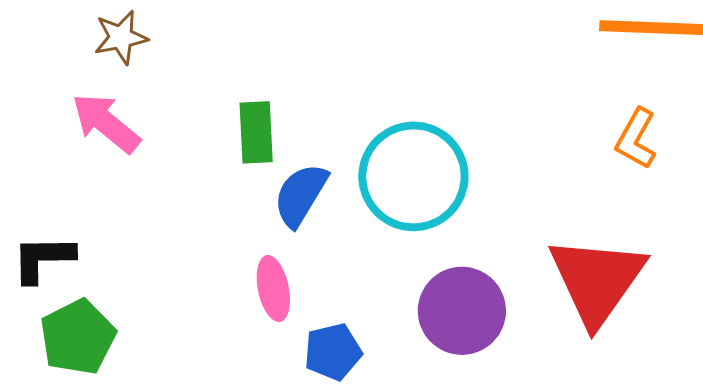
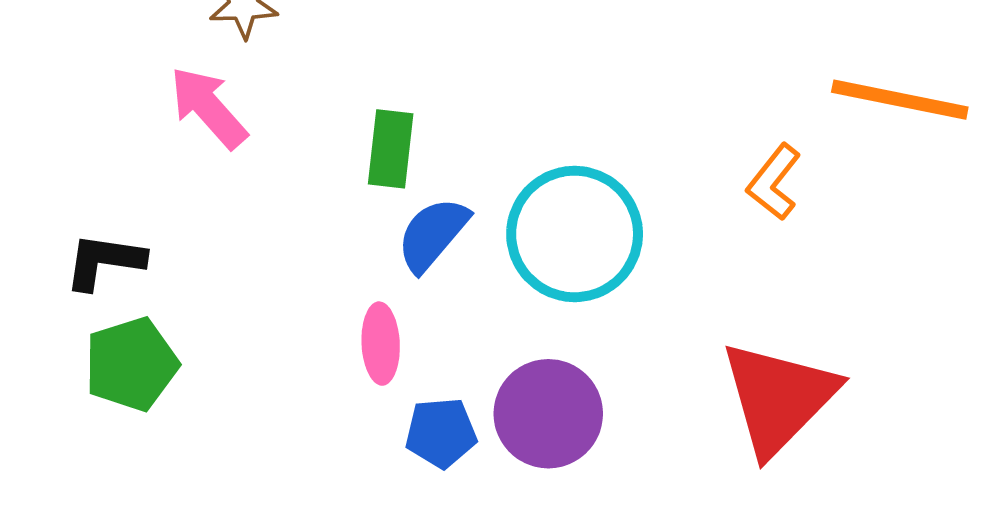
orange L-shape: (636, 139) -> (774, 182), moved
purple circle: (462, 311) -> (548, 414), moved

